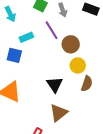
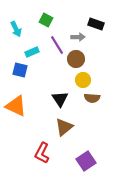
gray arrow: (63, 10) -> (78, 37), moved, turned -72
brown semicircle: (87, 84) -> (92, 98), turned 77

